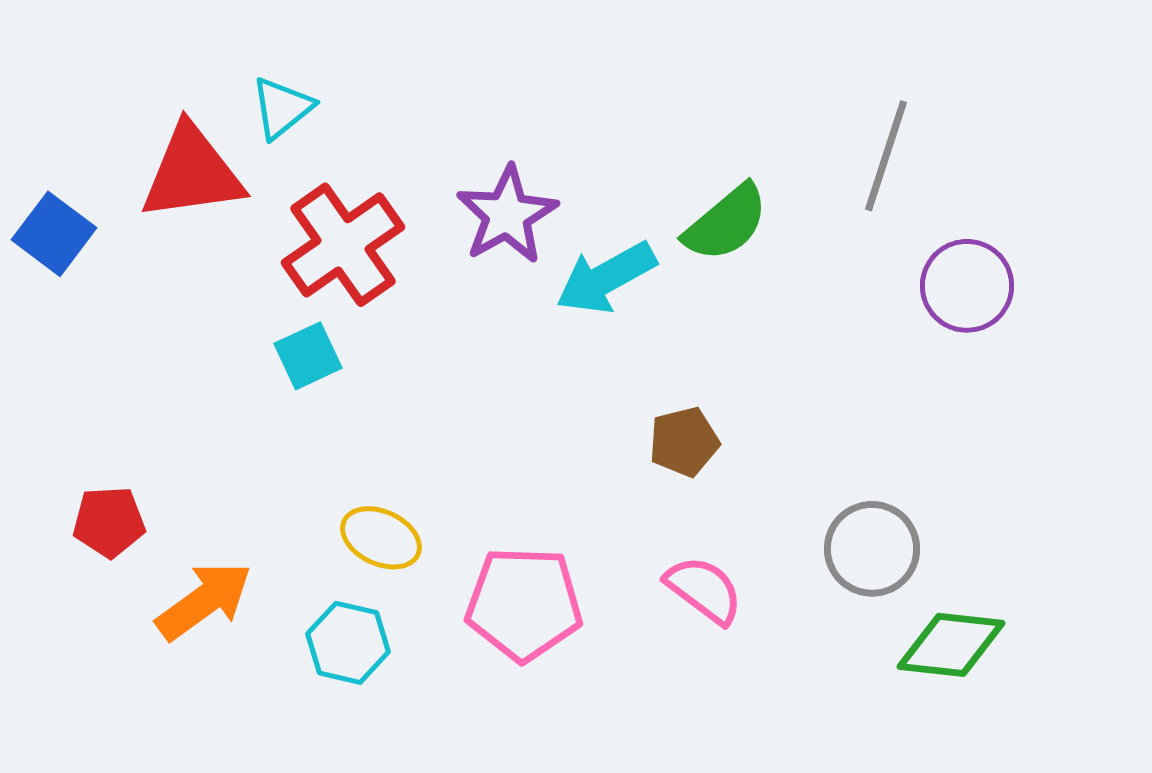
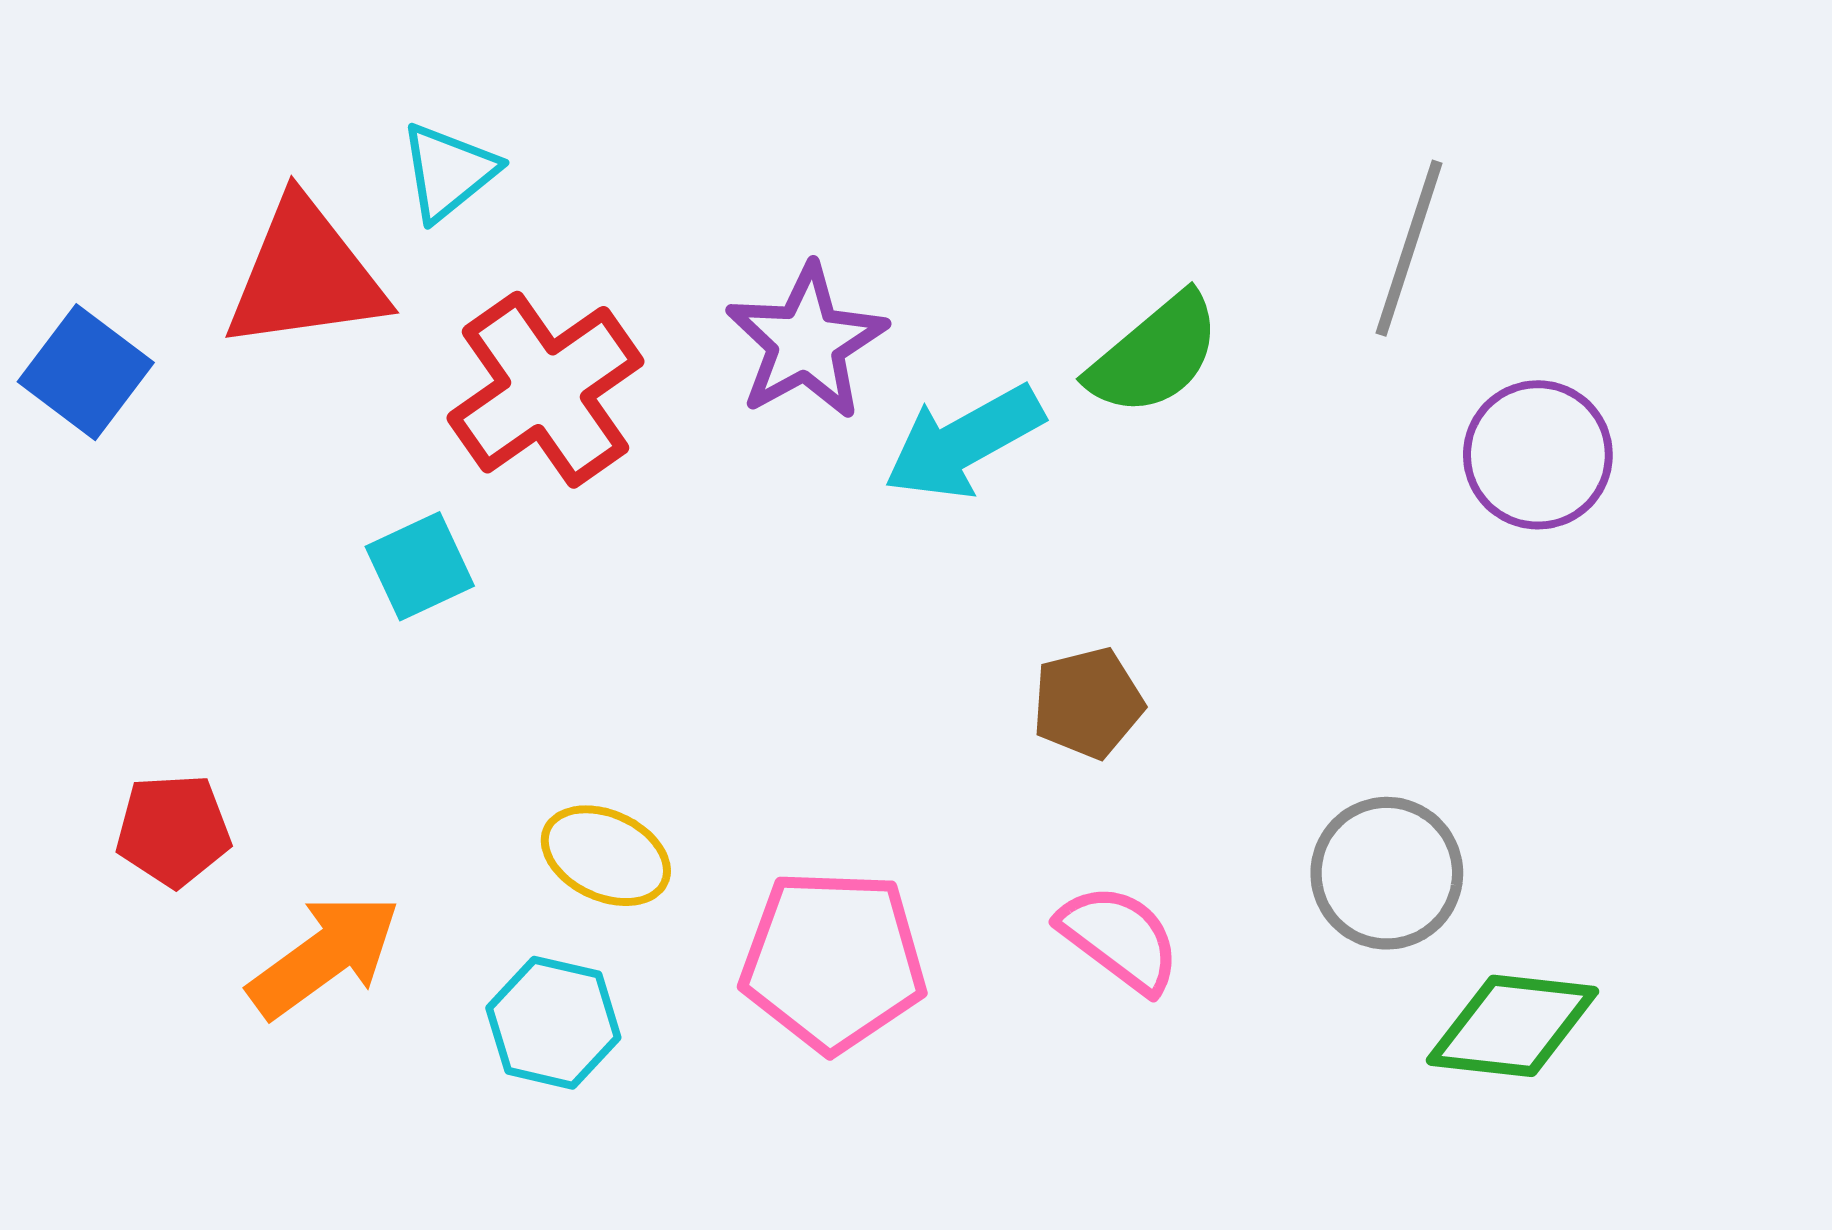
cyan square: (308, 356) -> (420, 566), moved

